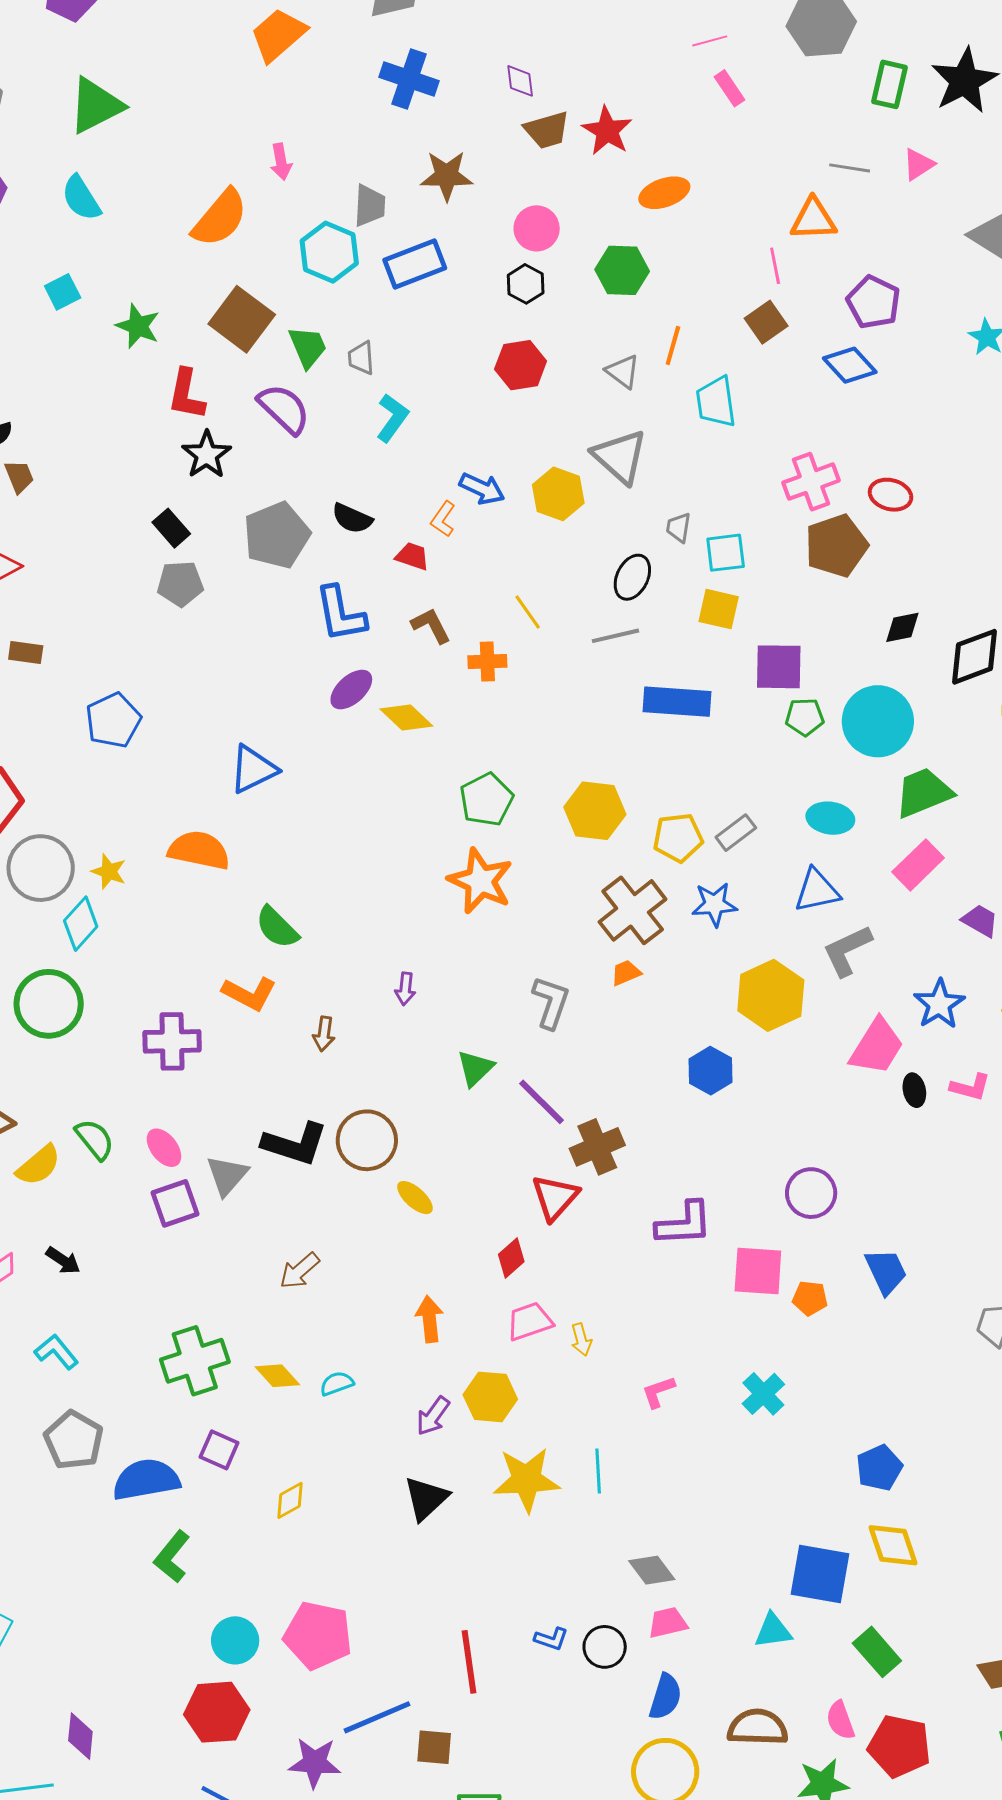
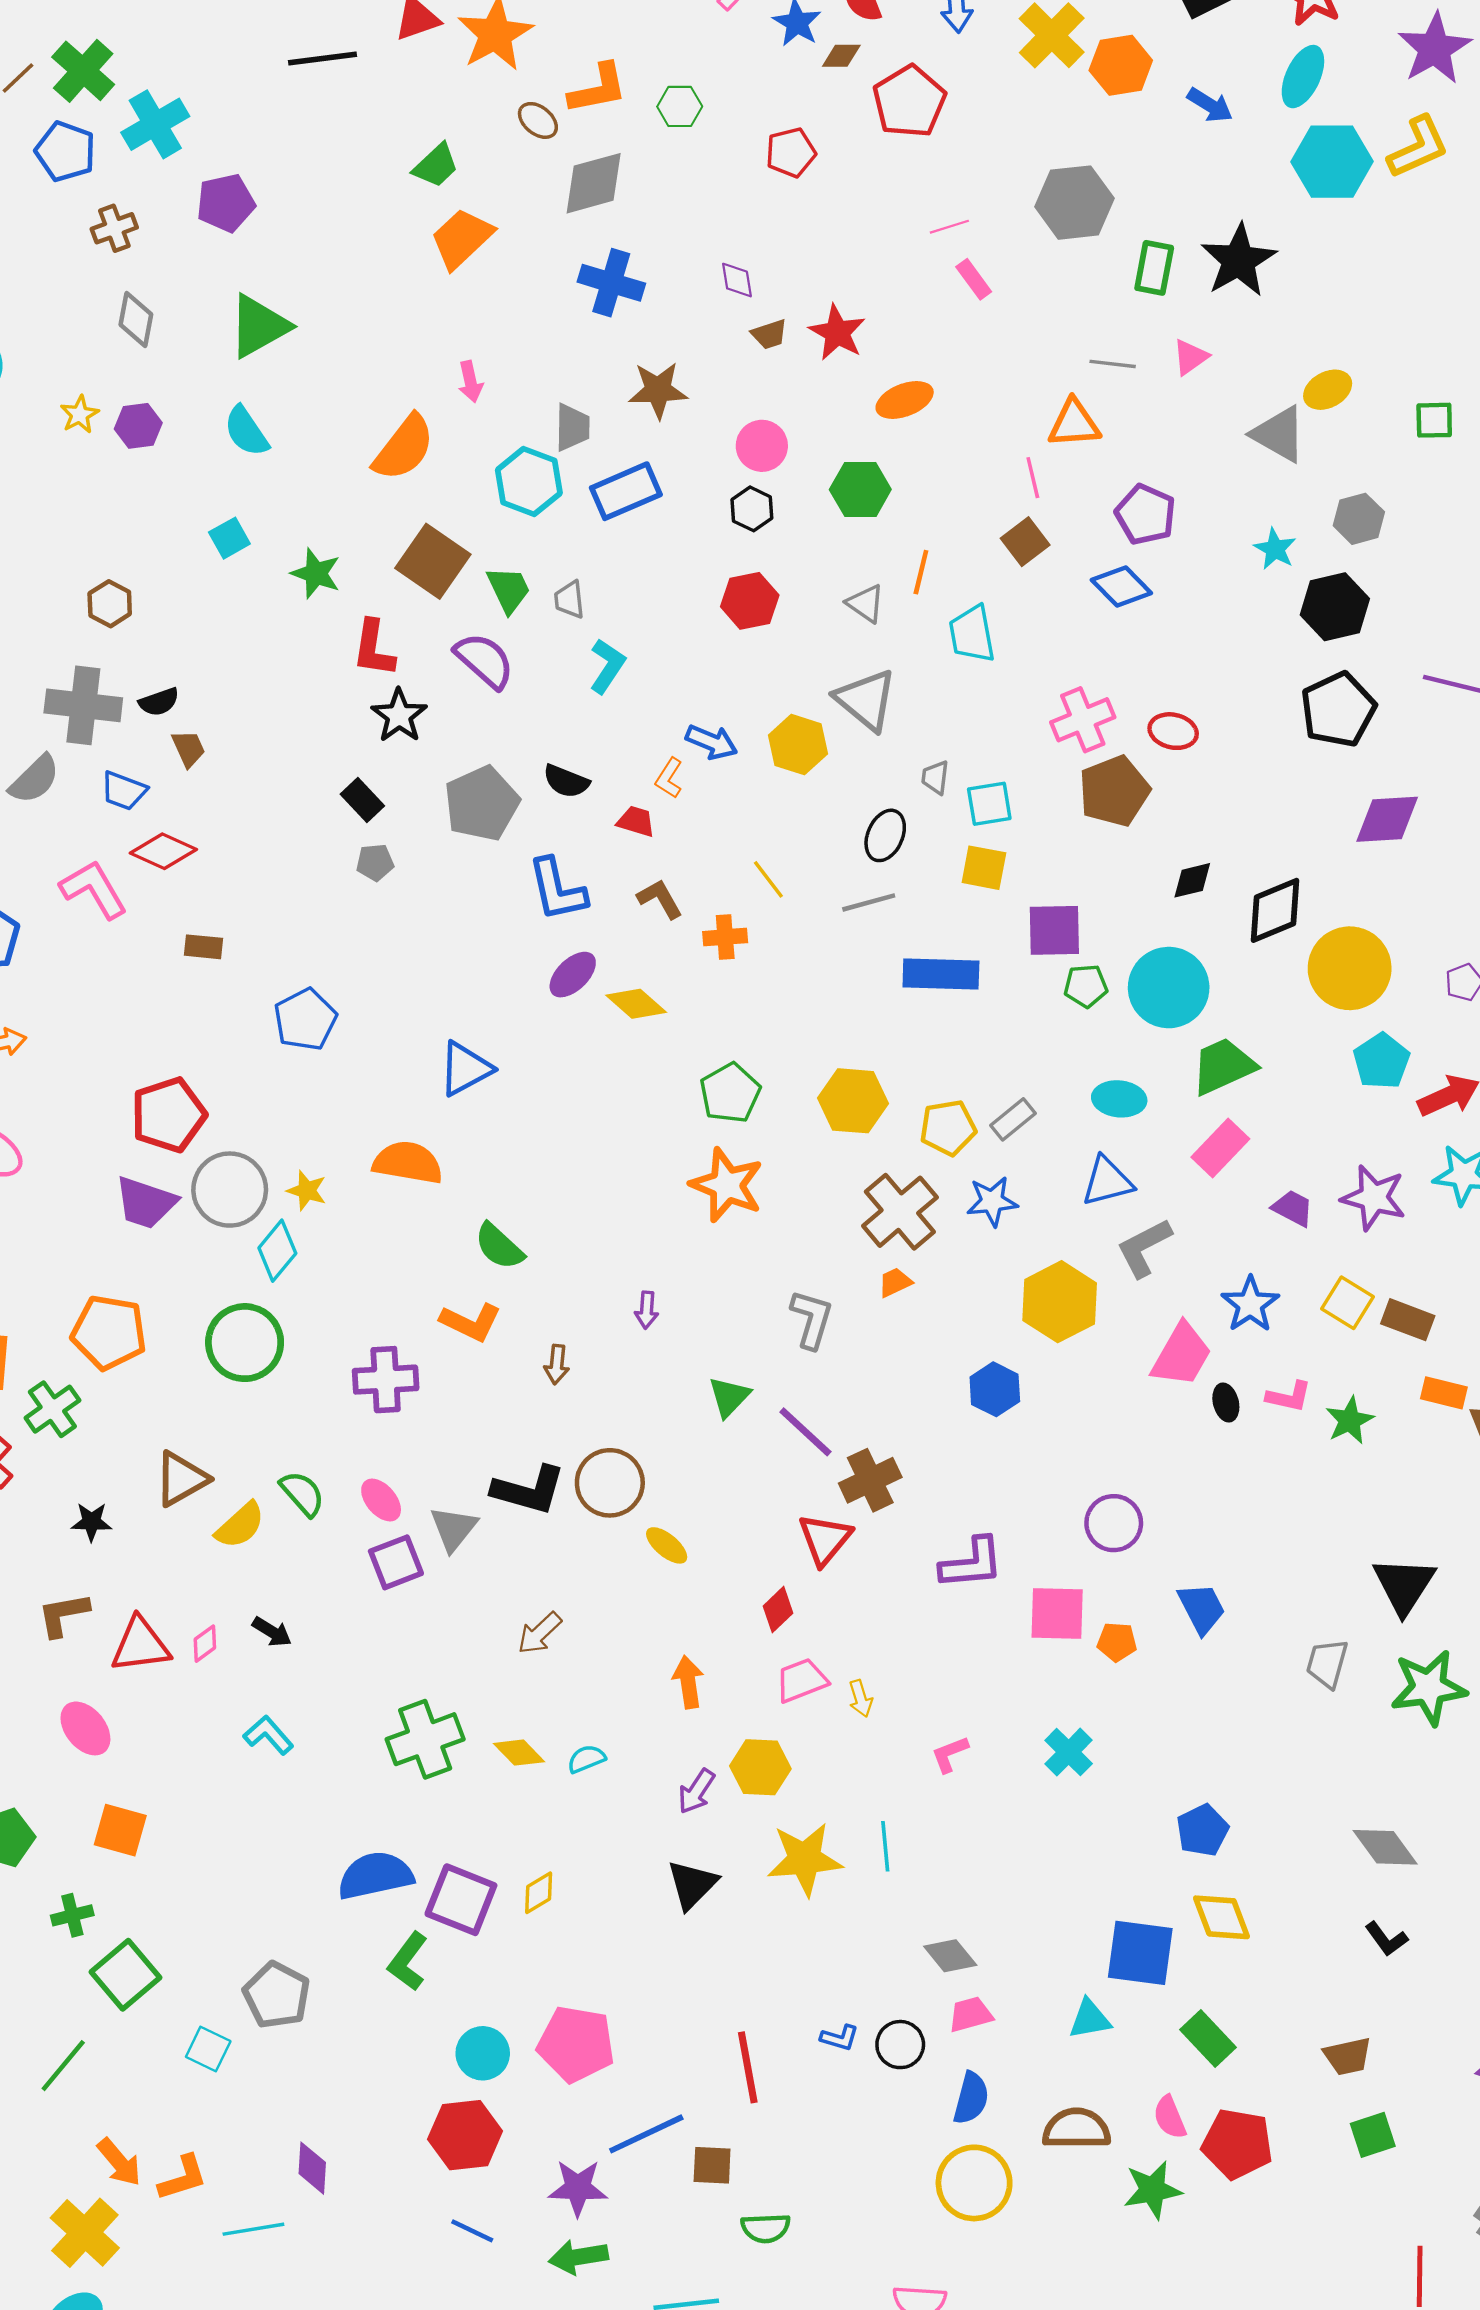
brown trapezoid: (547, 130) -> (769, 334), size x0.7
gray pentagon: (180, 584) -> (375, 862), size x0.7
gray pentagon: (74, 1440) -> (277, 1995), moved
purple square: (219, 1450) -> (461, 1900), moved, size x1.6

